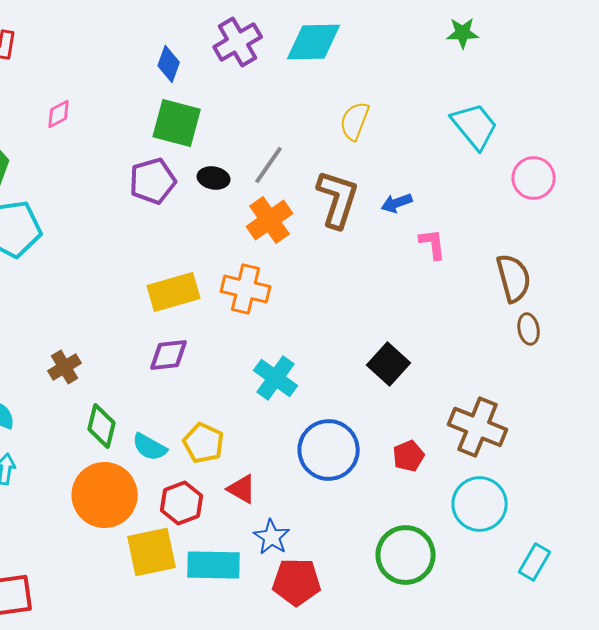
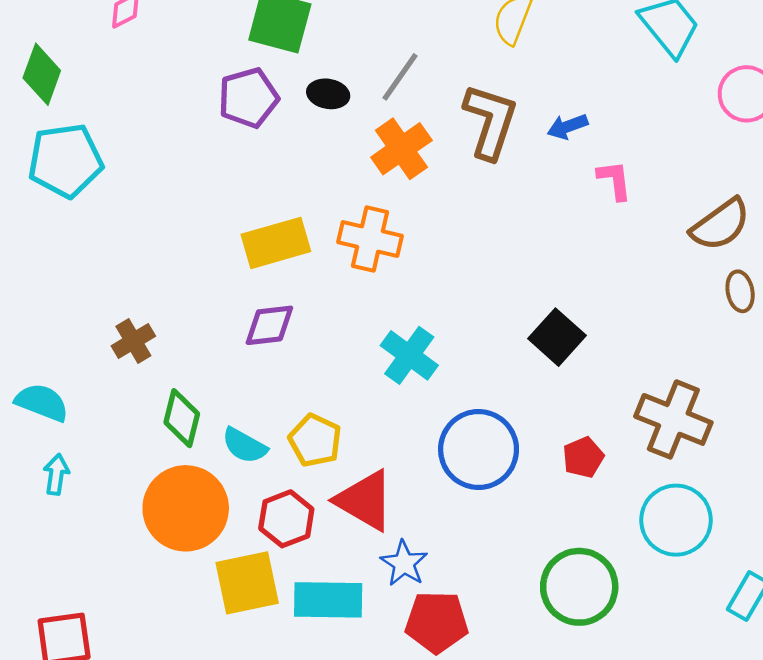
brown semicircle: (514, 278) -> (720, 225), turned 69
red triangle: (242, 489) -> (365, 500), size x1.6

